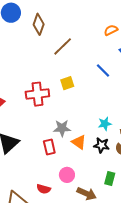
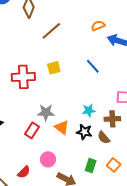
orange semicircle: (111, 30) -> (98, 26), moved
blue line: (103, 70) -> (93, 66), moved
red rectangle: (49, 147) -> (32, 130), turned 42
red semicircle: (44, 189) -> (24, 172), turned -64

